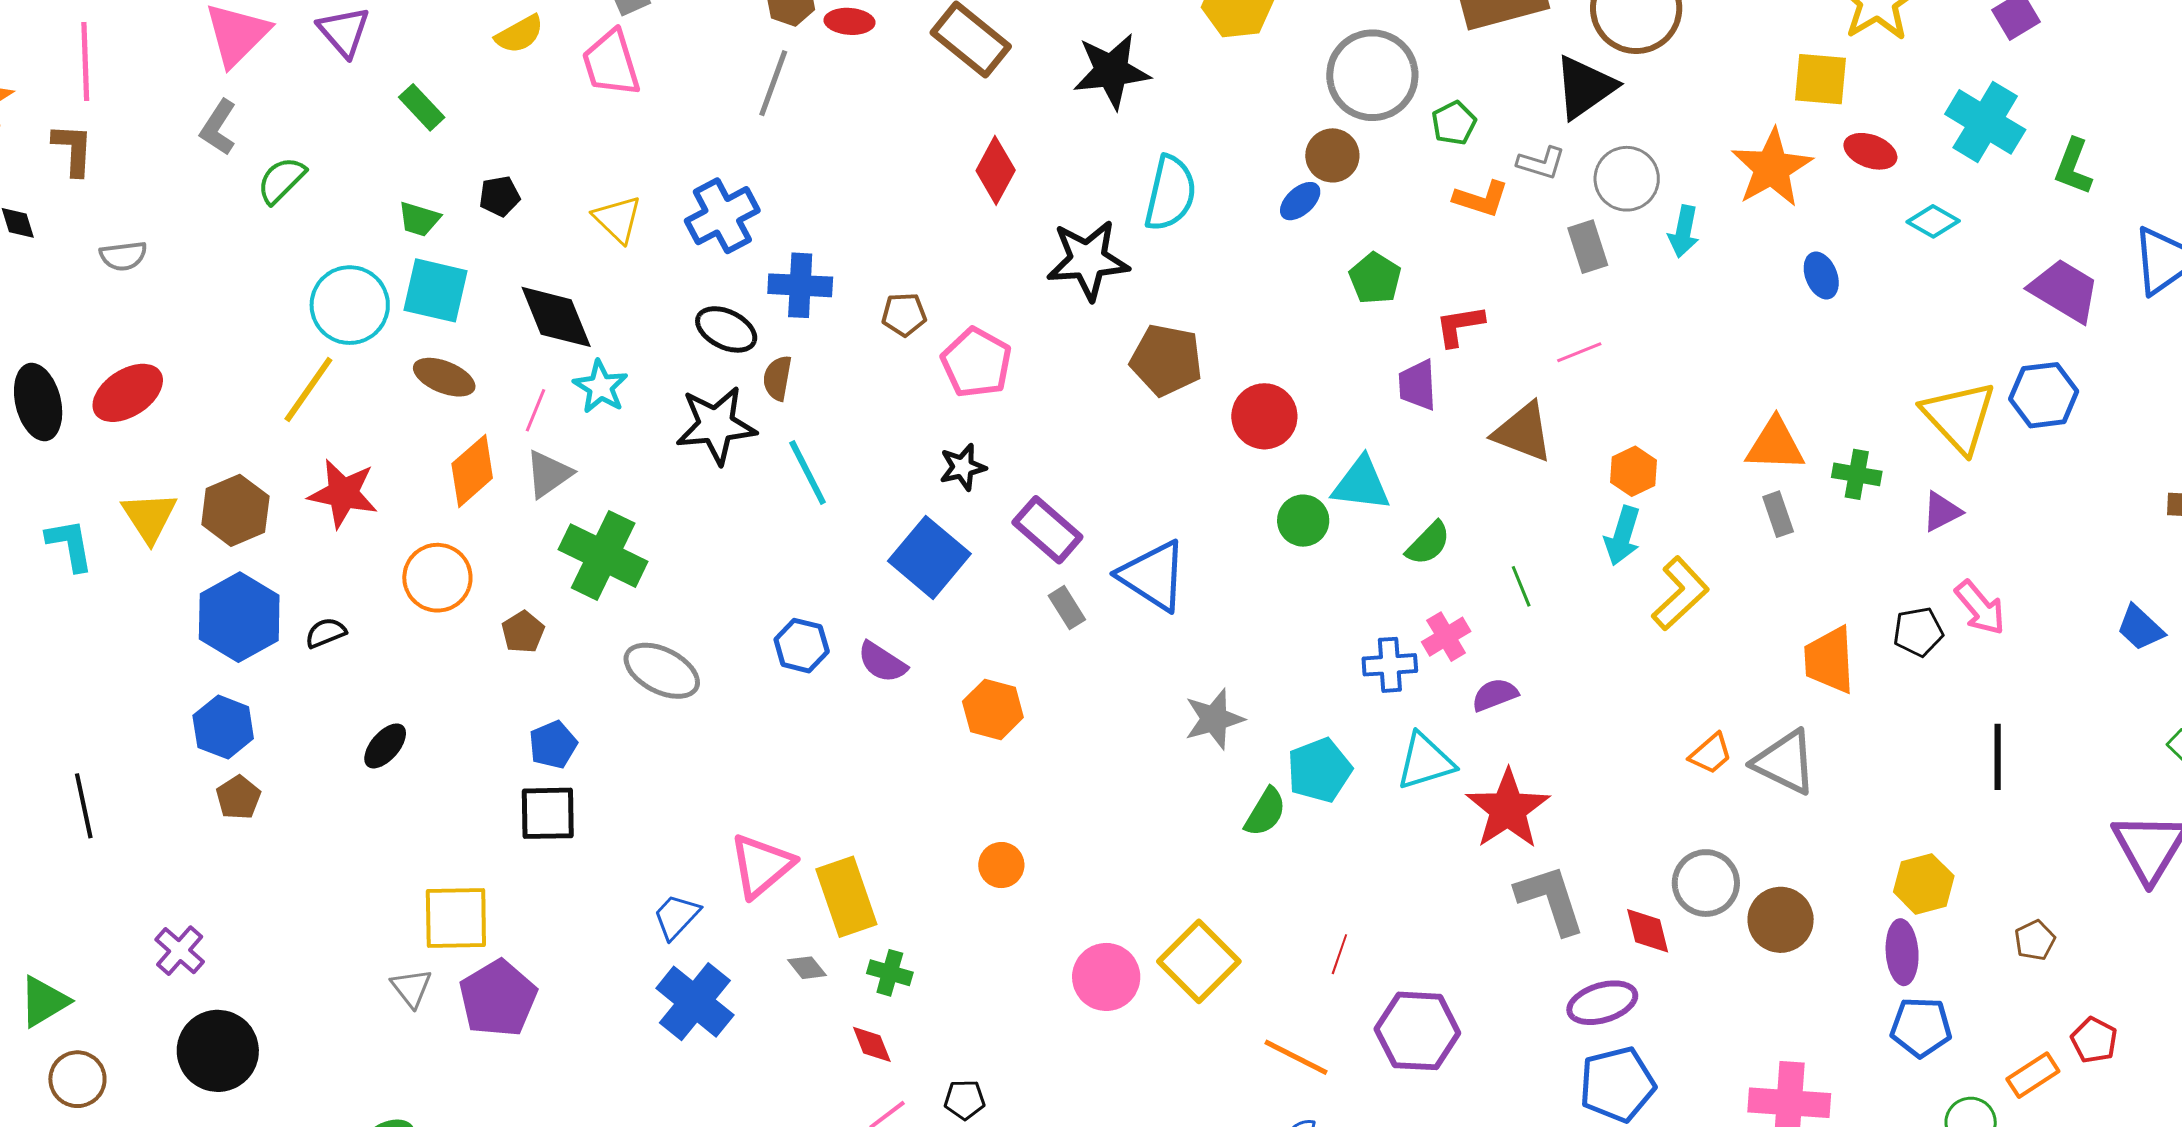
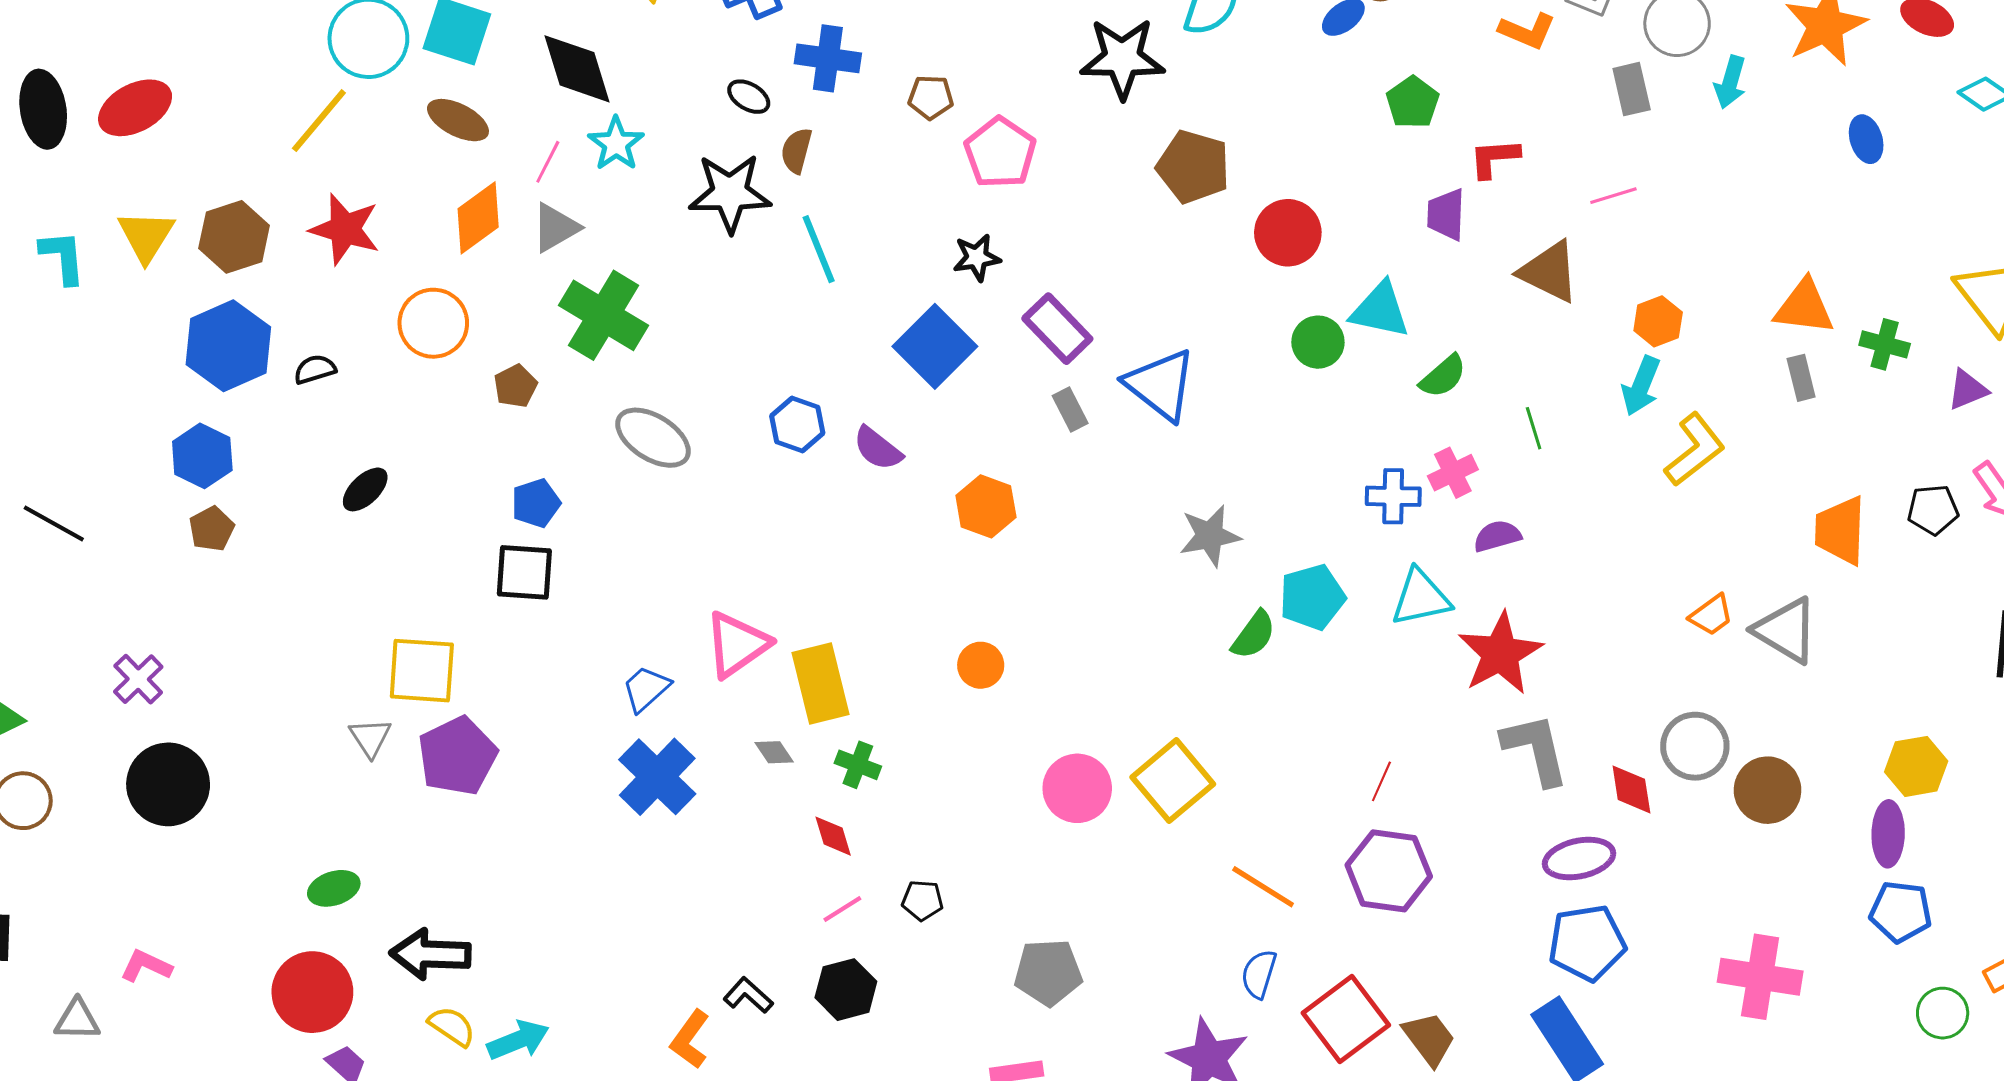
black ellipse: (726, 329) -> (749, 97), size x0.7
black line: (84, 806) -> (54, 524), turned -54
red line: (1339, 954) -> (1381, 781), moved

